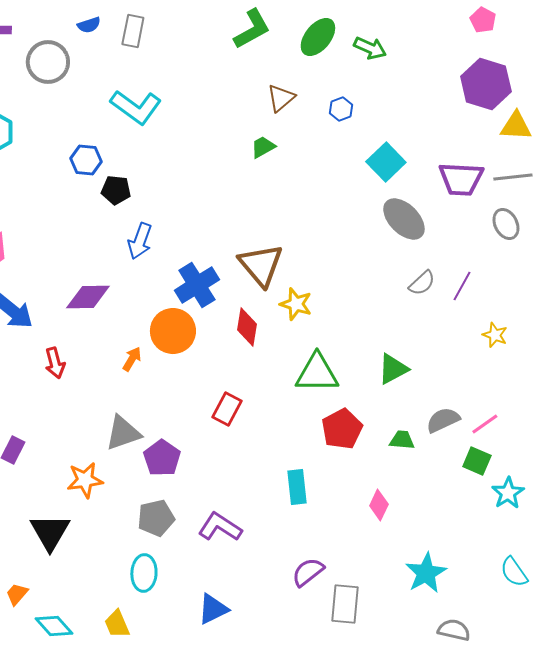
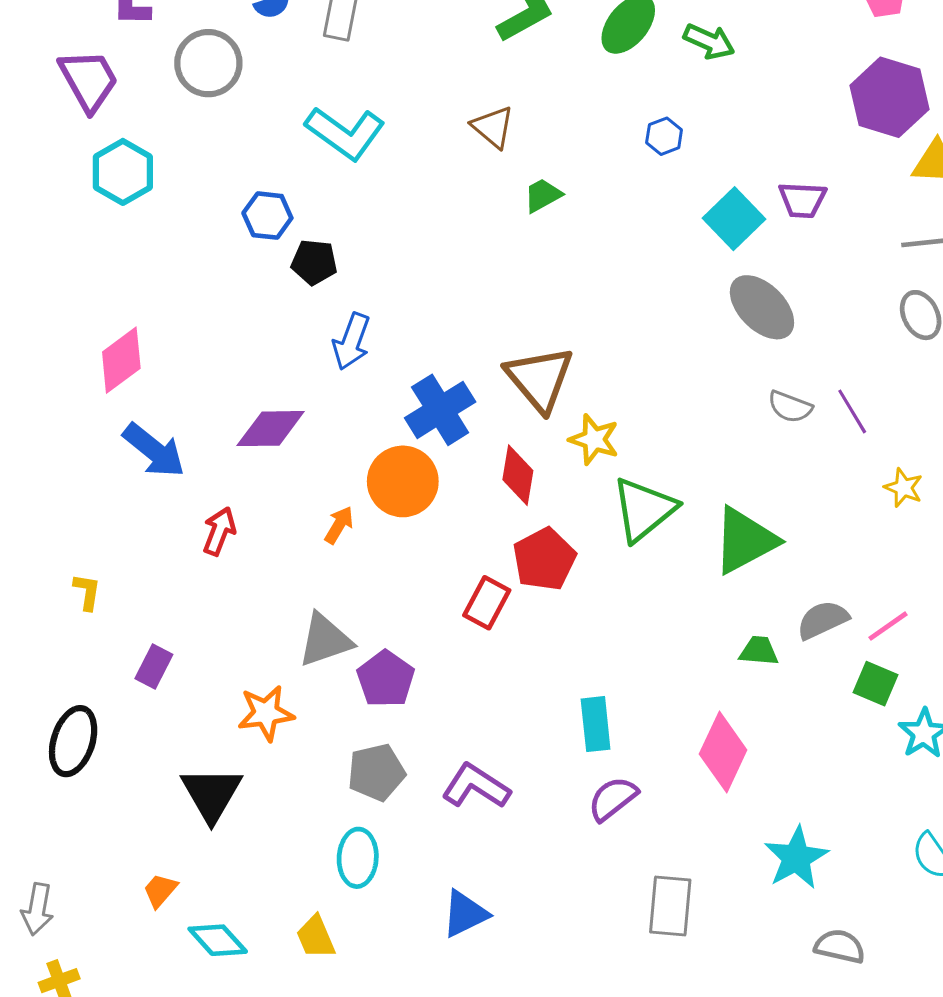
brown triangle: (281, 98) -> (493, 127), moved, turned -40
purple trapezoid: (461, 179) -> (802, 200), moved, size x0.7
gray semicircle: (422, 283) -> (790, 407), turned 64
purple line: (462, 286) -> (852, 411), turned -60
red arrow: (55, 363) -> (219, 531), turned -144
green triangle: (393, 369) -> (745, 541), size x1.4
green triangle: (317, 373) -> (644, 509), moved, turned -39
red pentagon: (342, 429) -> (544, 559), moved
pink diamond: (379, 505) -> (723, 752), size x1.6
purple semicircle: (308, 572) -> (613, 799), moved

